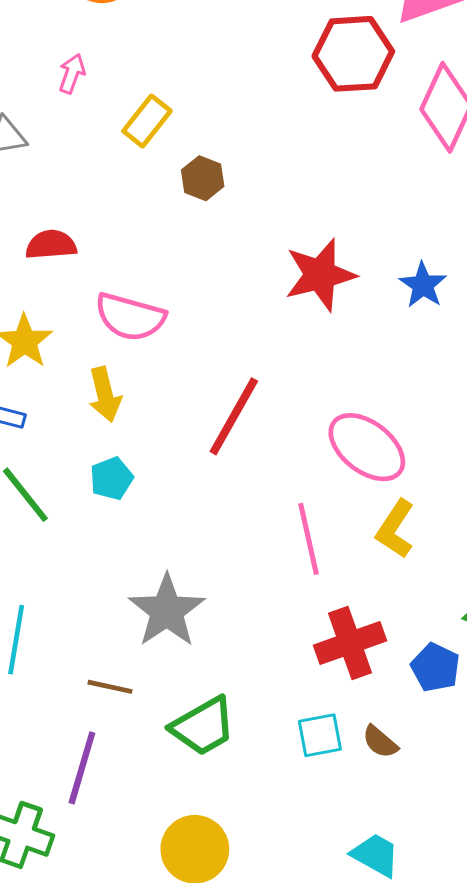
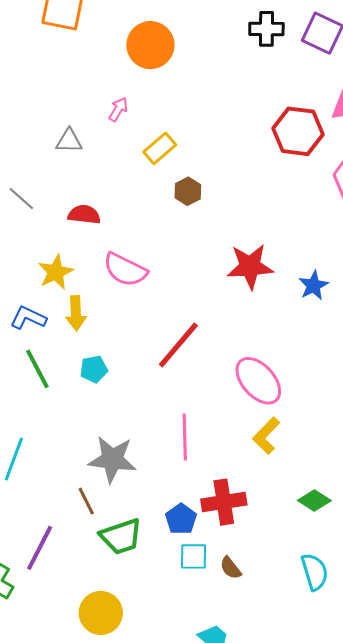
yellow arrow: (105, 395) -> (76, 313), moved
pink line: (308, 539) -> (185, 437), moved
gray star: (167, 611) -> (112, 459), turned 30
blue pentagon: (435, 667) -> (181, 519), moved
brown line: (110, 687) -> (86, 501), moved, turned 40

